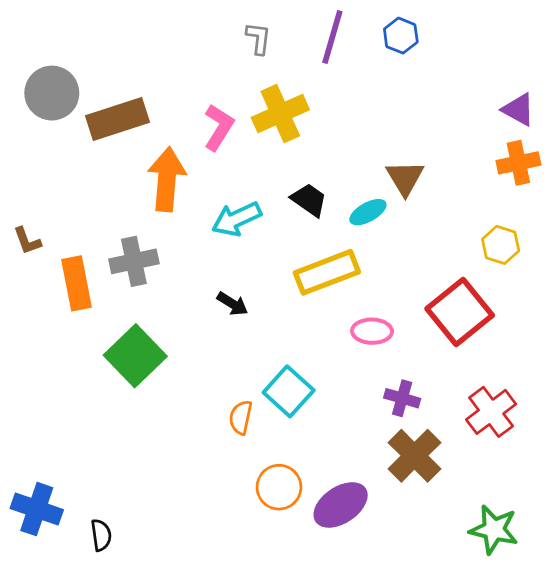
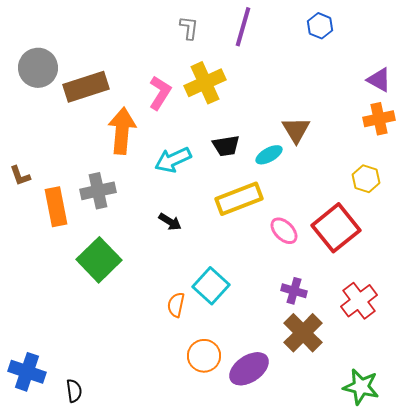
blue hexagon: (401, 36) -> (320, 26), moved
black trapezoid: (309, 200) -> (226, 146), turned 136
pink ellipse: (372, 331) -> (284, 231), moved, turned 44

